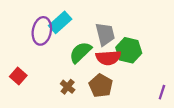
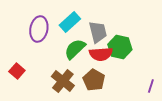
cyan rectangle: (60, 22) -> (70, 22), moved
brown cross: (68, 87) -> (63, 81), size x1.6

